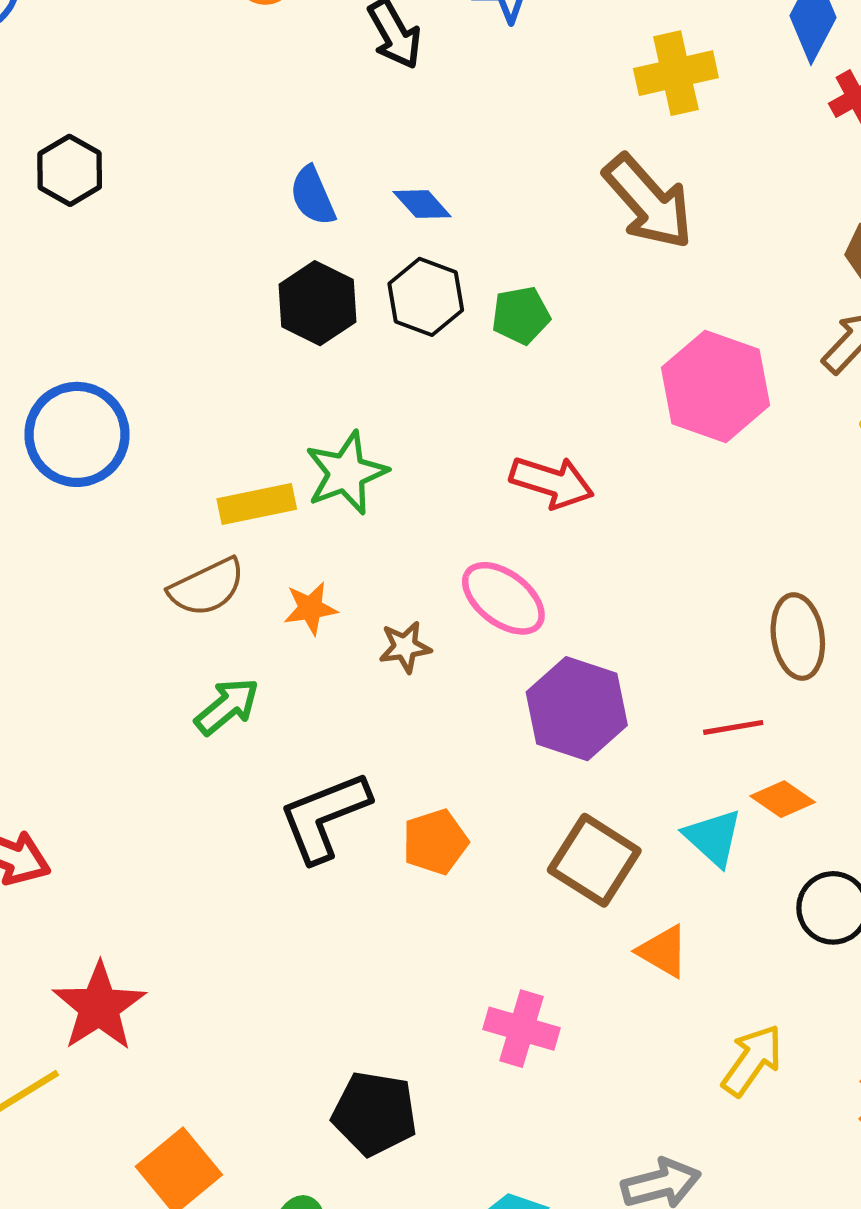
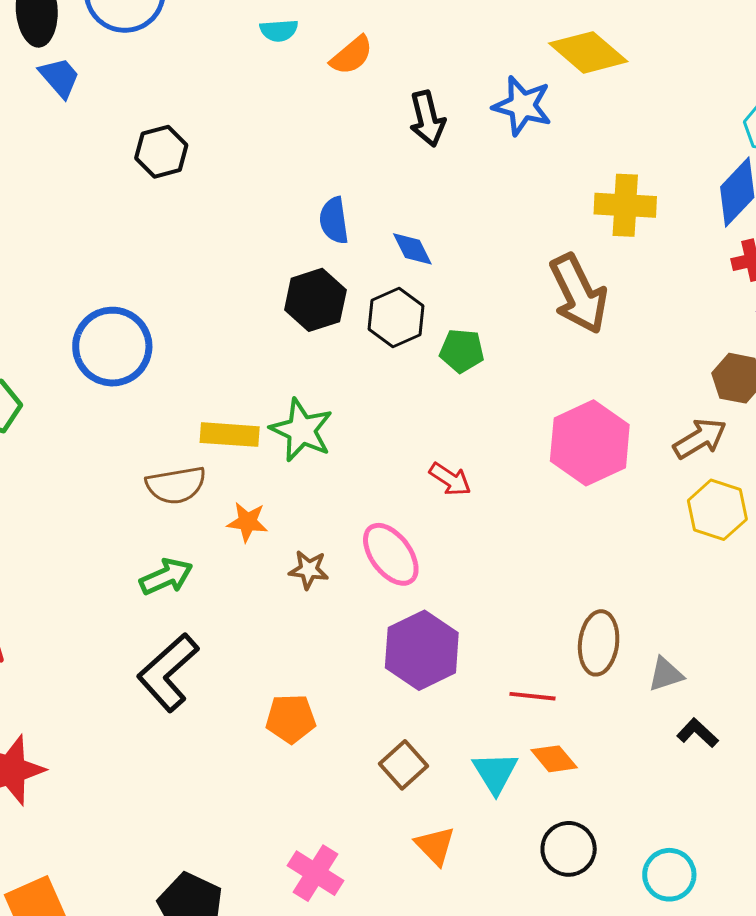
green star: (346, 473) -> (302, 430), turned 30
red arrow: (552, 482) -> (450, 479), size x0.7
black L-shape: (324, 817) -> (168, 672), moved, turned -36
brown square: (594, 860) -> (404, 765), size x0.7

